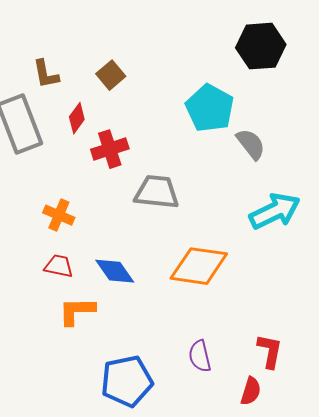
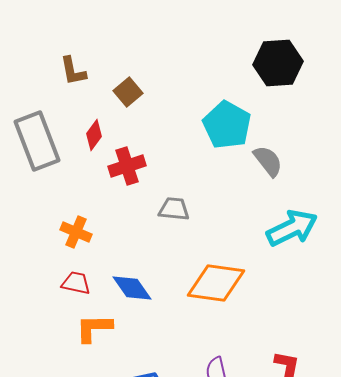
brown L-shape: (46, 74) -> (73, 71), moved
gray trapezoid: (157, 192) -> (174, 209), size x0.7

